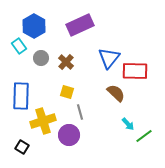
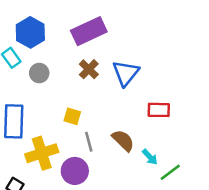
brown cross: (66, 62) -> (89, 69), moved
red rectangle: (135, 71) -> (159, 110), moved, size x0.7
brown semicircle: (116, 93) -> (123, 140), moved

